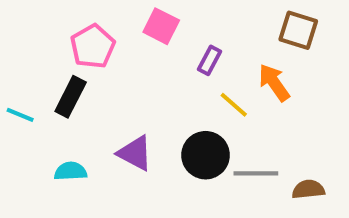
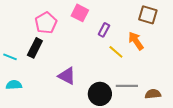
black circle: (206, 155) -> (100, 94), moved
cyan semicircle: (71, 171) -> (14, 85), moved

